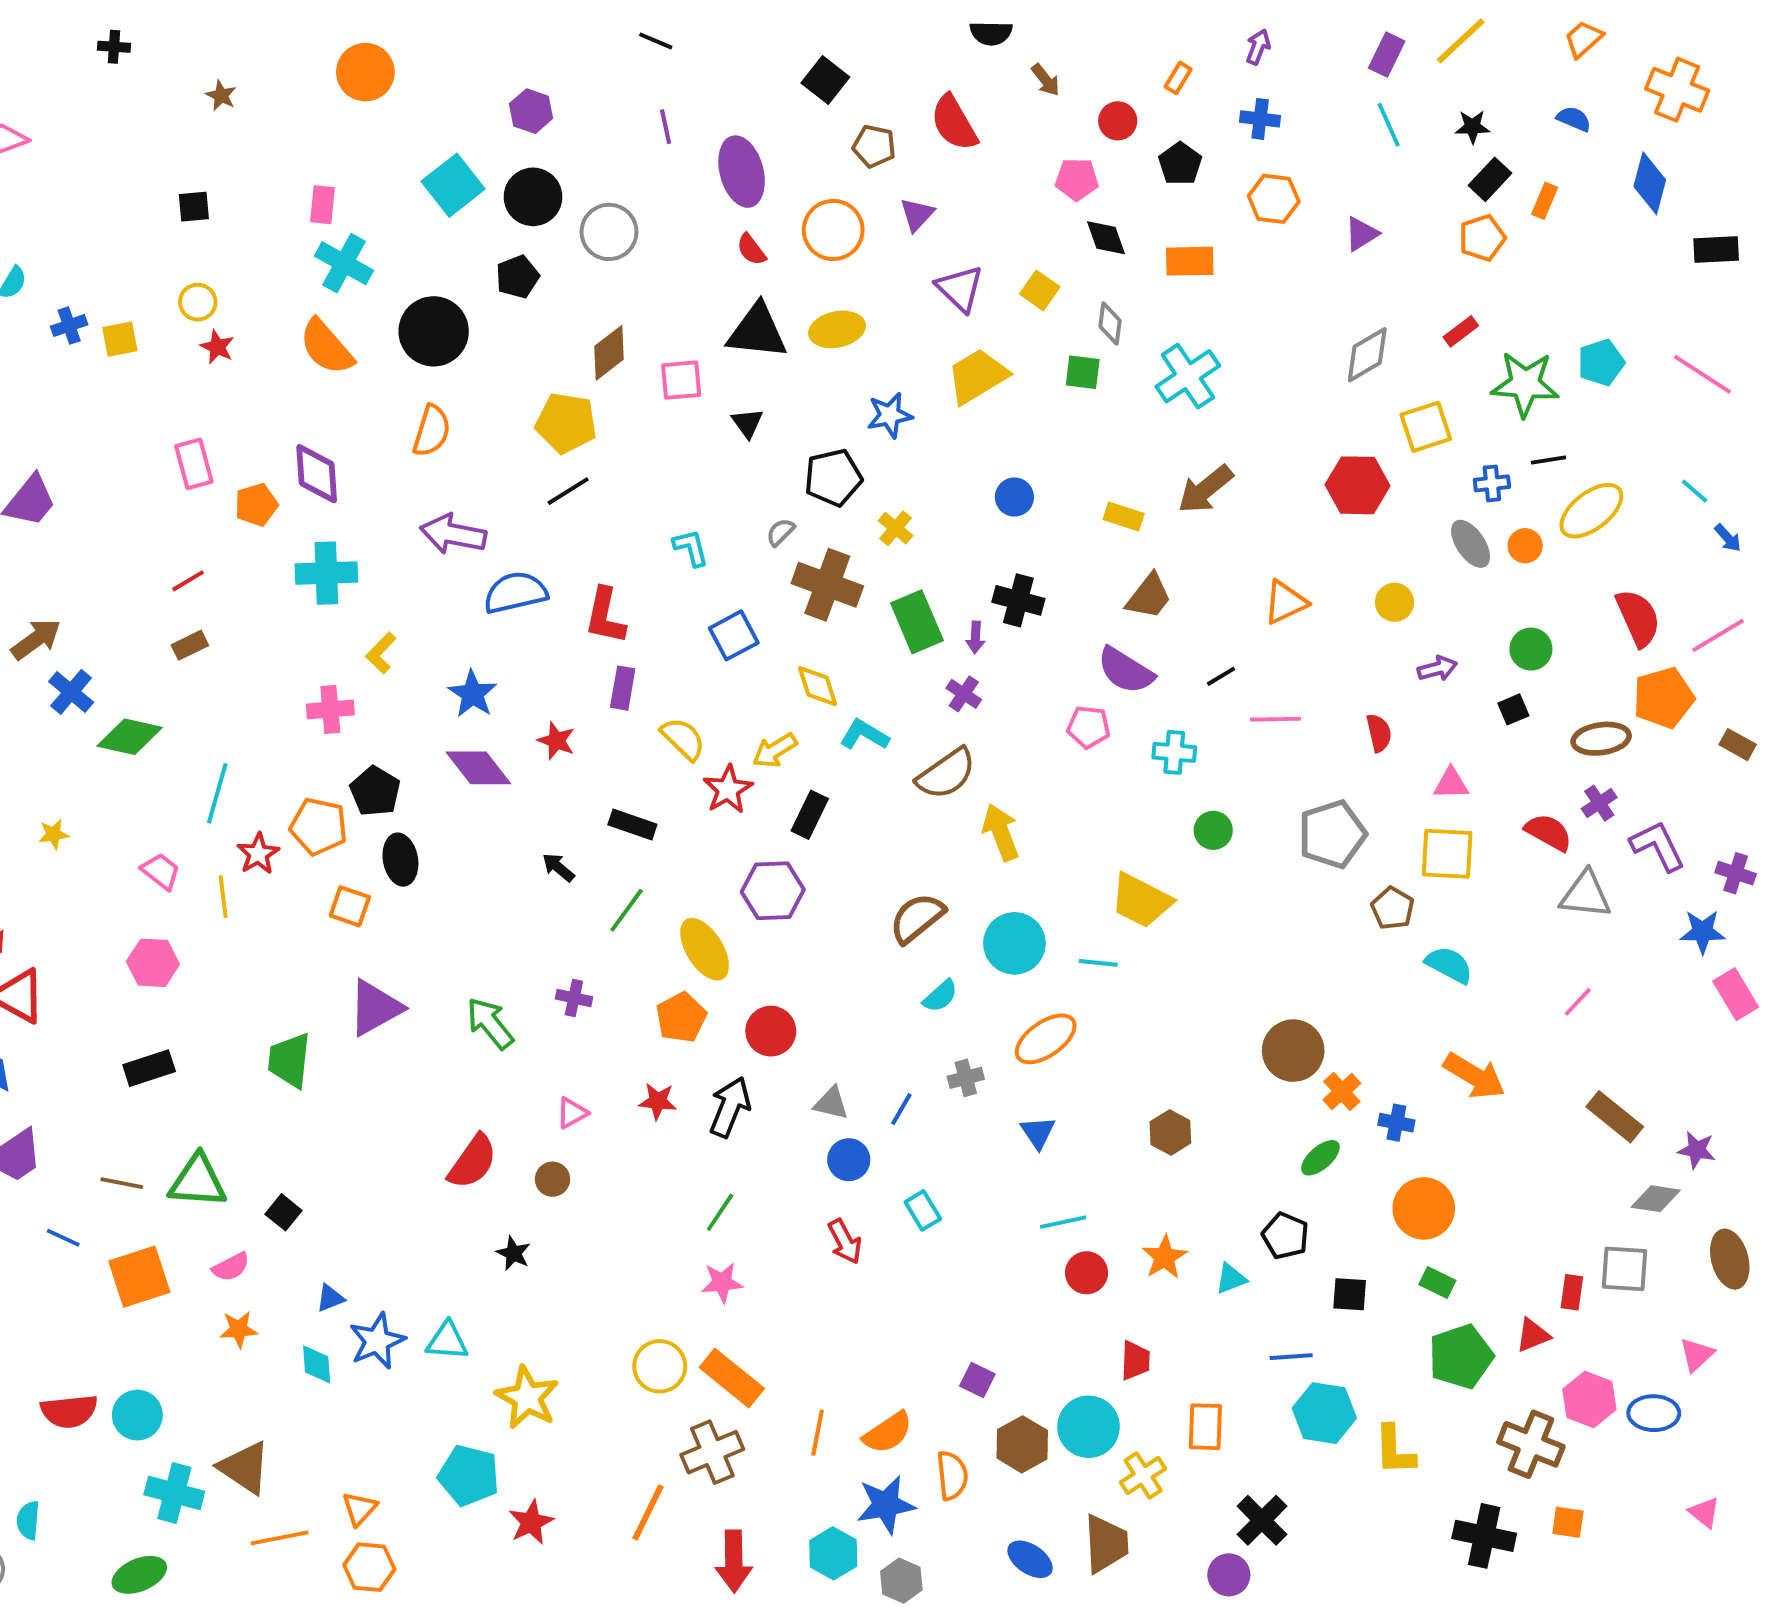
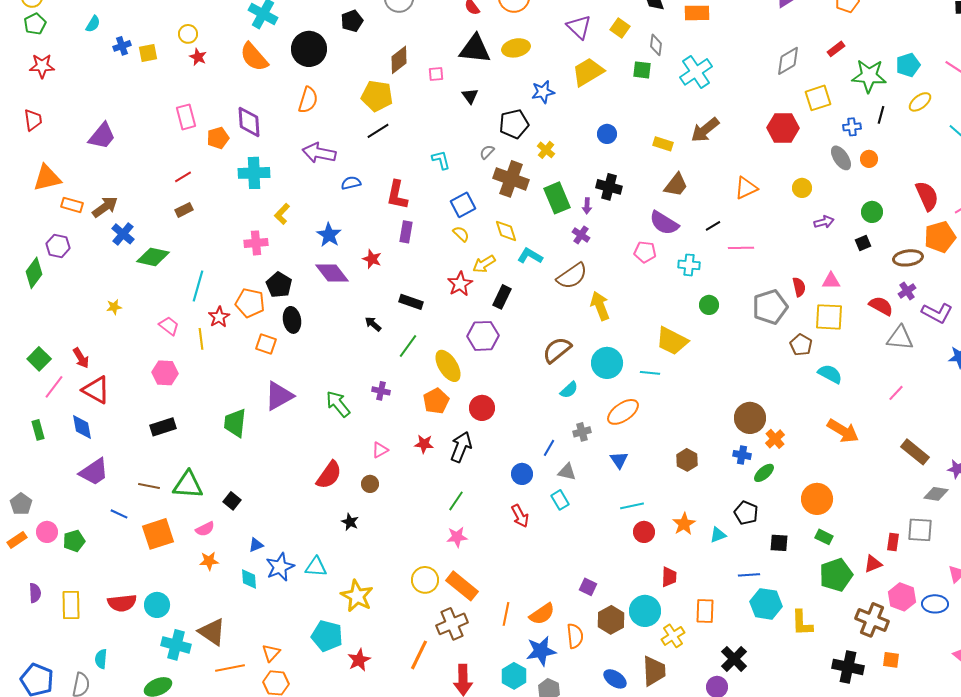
pink square: (681, 380) -> (436, 74), size x0.7
black line: (1548, 460) -> (881, 115), turned -66
yellow ellipse: (1591, 511) -> (920, 102), moved, size x0.7
blue semicircle: (515, 593) -> (351, 183), size x0.6
red semicircle: (1379, 733) -> (799, 287), moved
yellow semicircle: (683, 739) -> (461, 234), moved, size x0.7
purple L-shape: (1658, 846) -> (937, 313), turned 144
gray triangle: (831, 1103) -> (567, 472), moved
blue cross: (1396, 1123) -> (742, 455), moved

